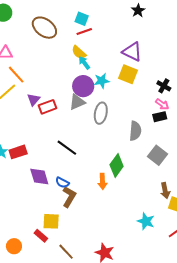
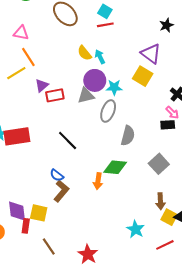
black star: (138, 11) -> (166, 25), moved
yellow semicircle: (79, 52) -> (85, 53), moved
cyan star: (102, 81) -> (114, 87), moved
gray semicircle: (135, 131) -> (128, 136), moved
red rectangle: (18, 152) -> (17, 136), size x1.4
green diamond: (117, 166) -> (115, 167), turned 50
purple diamond: (39, 176) -> (17, 211), moved
red rectangle: (41, 236) -> (26, 226), turned 48

